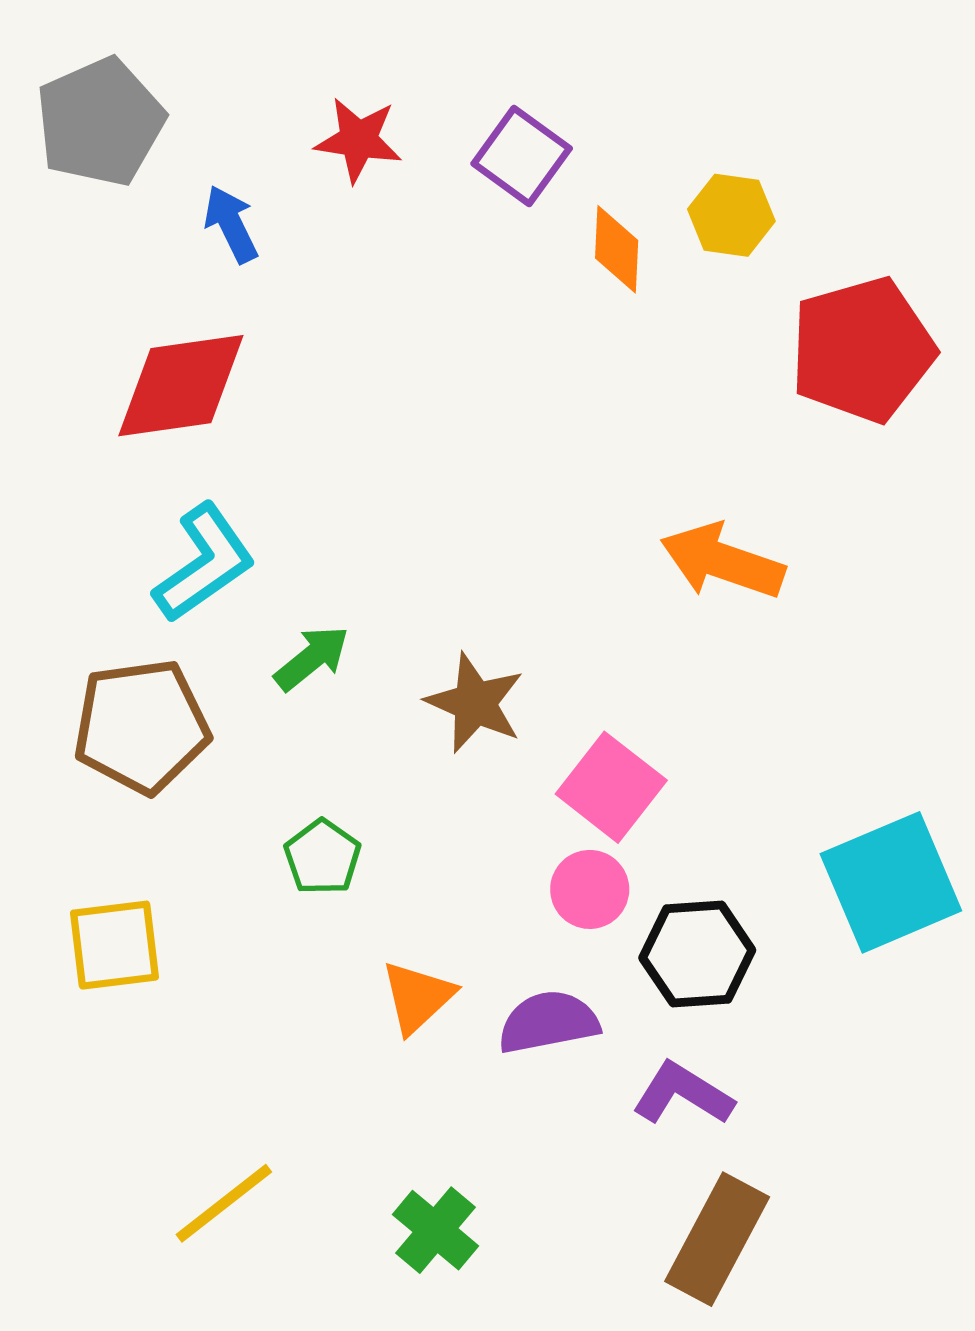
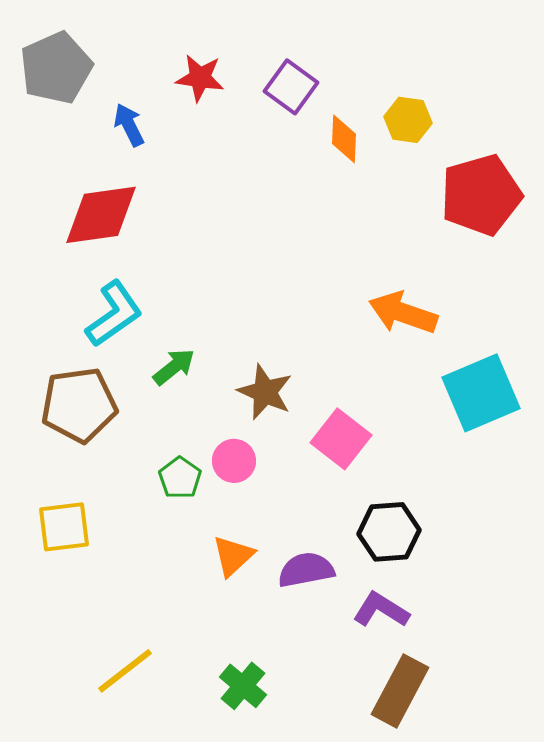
cyan square: (891, 882) -> (481, 393), moved
pink circle: (590, 889) -> (234, 461), moved

